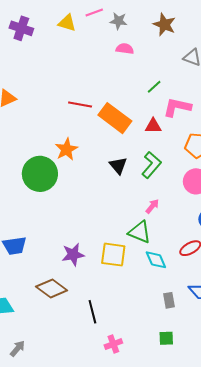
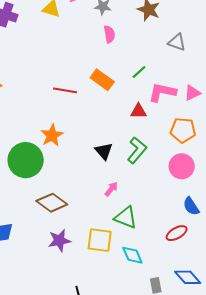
pink semicircle: (125, 49) -> (109, 34), turned 72
orange rectangle: (115, 118) -> (102, 80), moved, size x0.7
pink arrow: (152, 206) -> (111, 189), moved
cyan diamond: (156, 260) -> (132, 255), moved
brown diamond: (52, 289) -> (52, 203), moved

